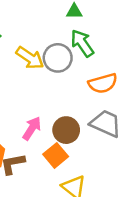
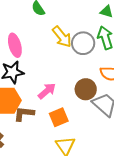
brown circle: (66, 130) -> (86, 89), moved

